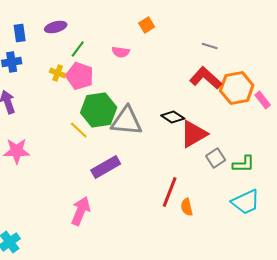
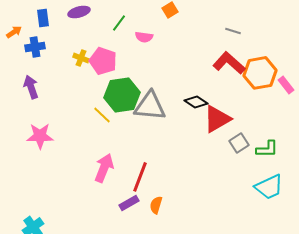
green line: (78, 49) -> (119, 23), moved
purple rectangle: (106, 167) -> (129, 203), moved, size x0.7
red line: (170, 192) -> (140, 177), moved
orange semicircle: (187, 207) -> (156, 205), moved, turned 30
pink arrow: (81, 211) -> (104, 168), moved

